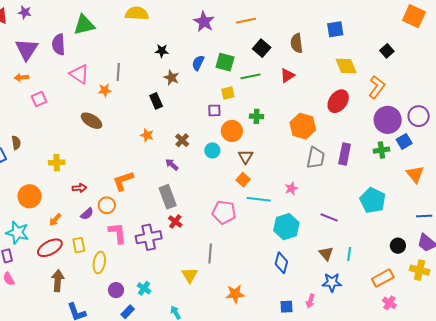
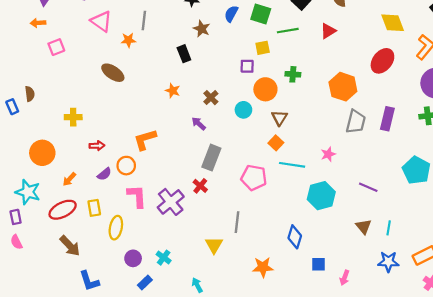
gray rectangle: (168, 197) -> (211, 158), moved, turned 40
purple cross: (149, 237) -> (171, 202), turned -30
blue diamond: (281, 263) -> (295, 237), moved
brown arrow: (58, 281) -> (70, 246), turned 130
blue star: (332, 282) -> (388, 262), moved
blue square: (286, 307) -> (318, 264), moved

